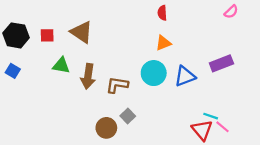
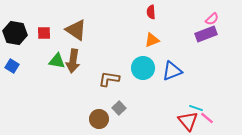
pink semicircle: (231, 12) -> (212, 19), moved
purple rectangle: (221, 63) -> (206, 34), moved
brown arrow: (88, 76) -> (73, 61), moved

